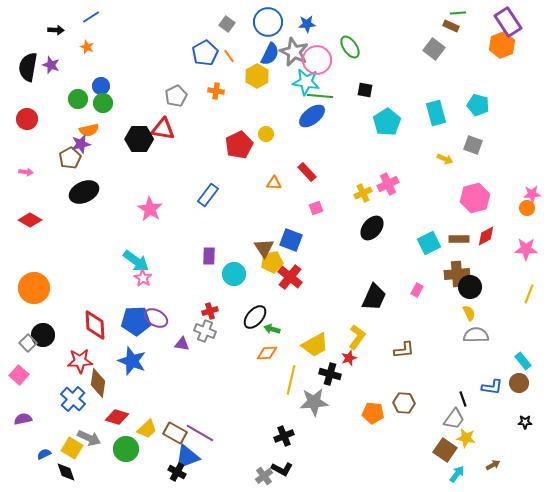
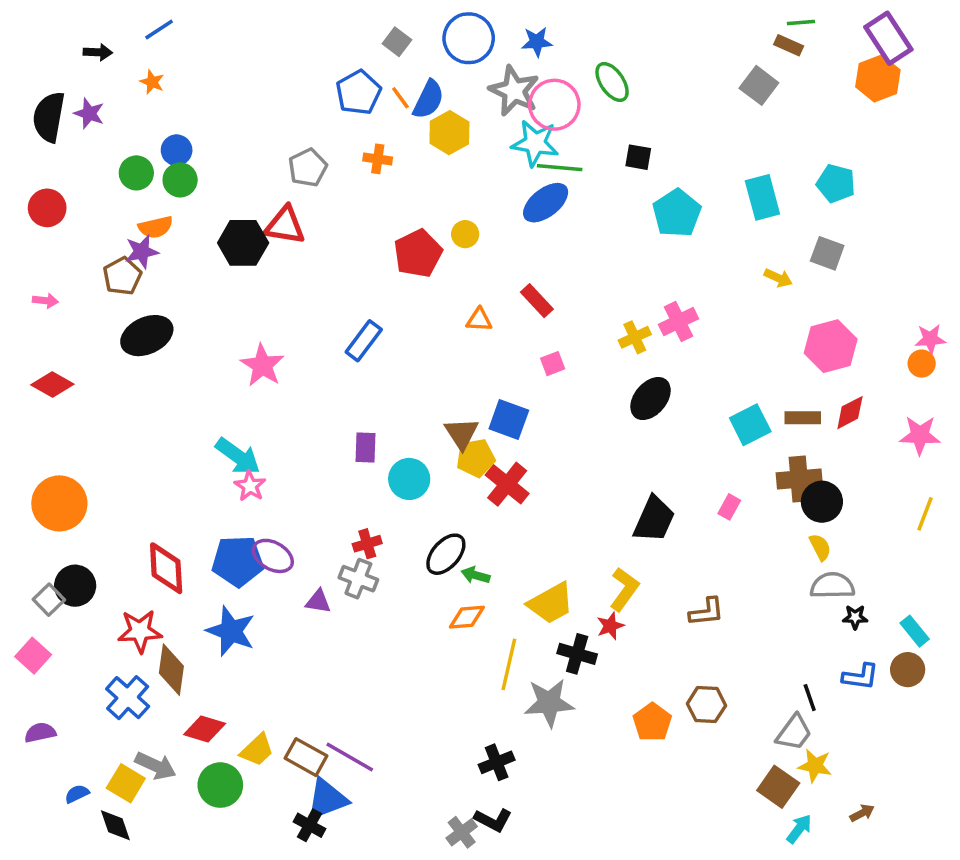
blue semicircle: (270, 54) -> (428, 99), moved
orange pentagon: (373, 413) -> (652, 722), turned 30
black star: (525, 422) -> (855, 617), moved

